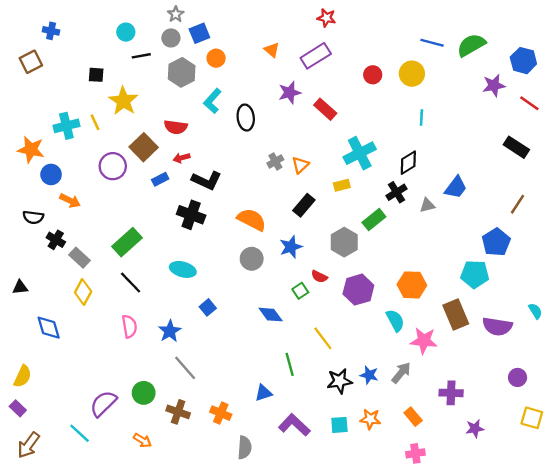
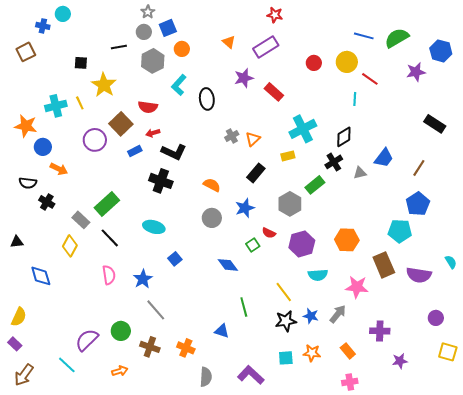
cyan circle: (126, 32) -> (63, 14), moved
red line: (529, 103) -> (370, 79), moved
brown line: (518, 204) -> (419, 168), moved
orange semicircle: (252, 220) -> (212, 185), size x0.7
gray rectangle: (80, 258) -> (81, 220), moved
cyan semicircle: (395, 320) -> (318, 275), moved, turned 114
yellow line: (323, 338) -> (284, 292), moved
blue triangle: (264, 393) -> (222, 331), turned 35
purple L-shape: (294, 425) -> (251, 375), moved
orange arrow: (142, 440) -> (120, 371), turned -49

